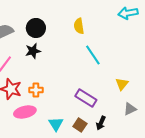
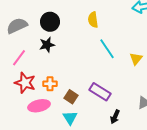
yellow triangle: (122, 84) -> (136, 59), moved
brown square: (80, 125) -> (71, 97), moved

